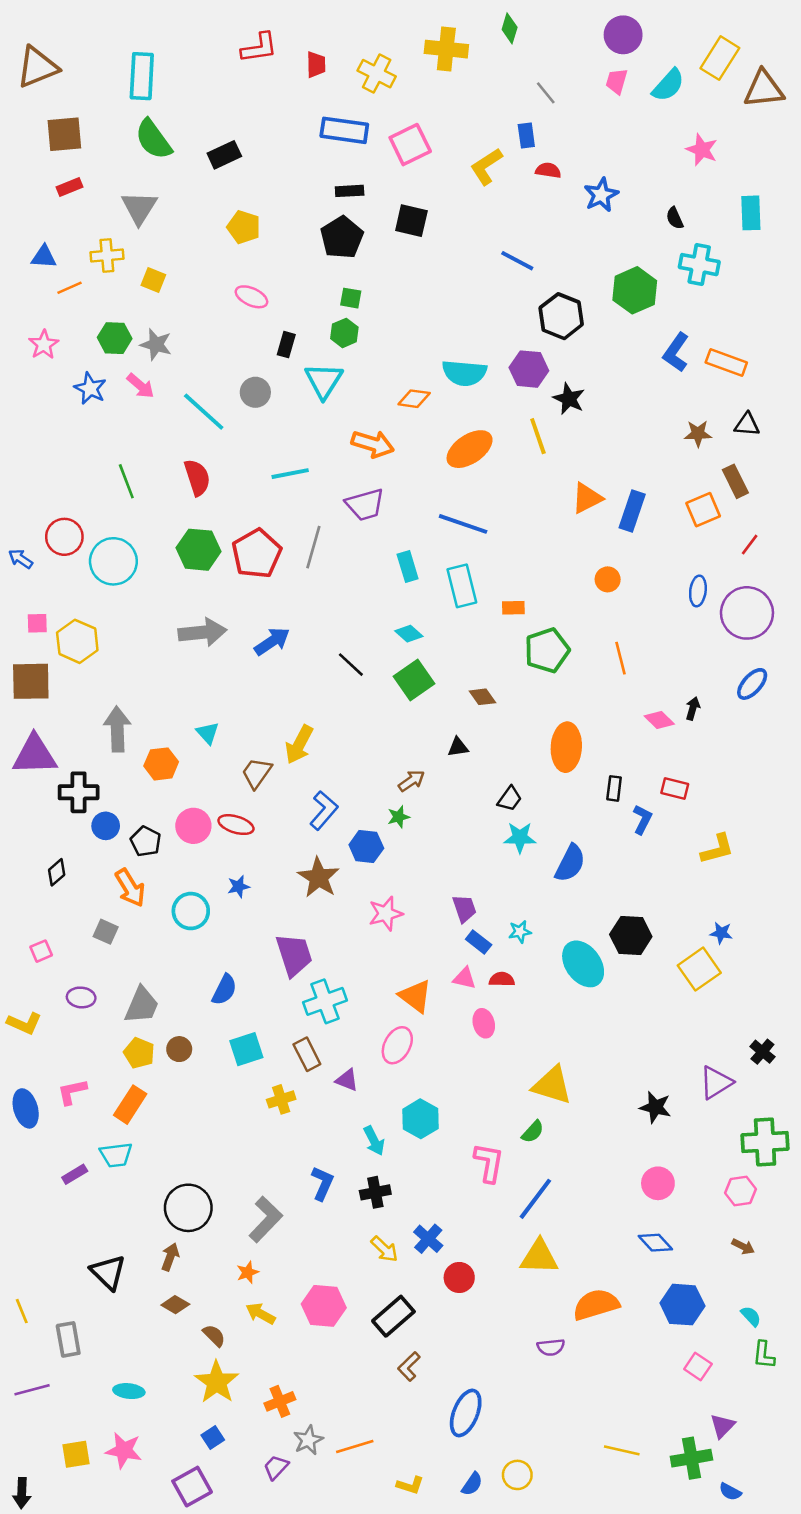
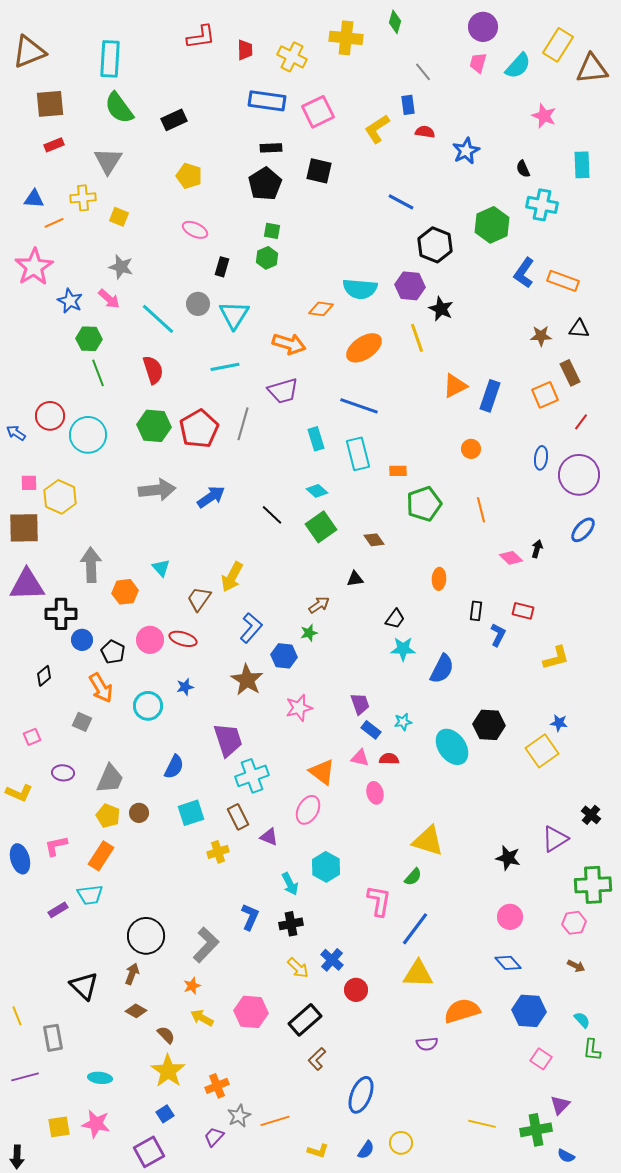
green hexagon: (115, 338) -> (89, 339), moved
pink star: (44, 345) -> (34, 267), size x1.6
cyan triangle: (324, 381) -> (234, 315), moved
orange ellipse: (566, 747) -> (439, 579), size x0.6

